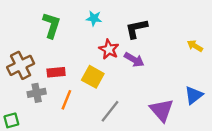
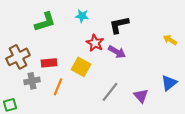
green L-shape: (52, 25) -> (45, 22), turned 55
purple triangle: (162, 110) -> (141, 96), size x0.7
gray line: (110, 111) -> (110, 92), moved

